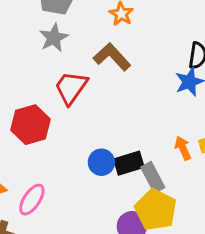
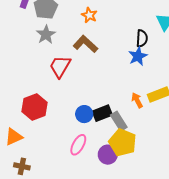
red hexagon: (30, 125) -> (35, 107), moved
pink ellipse: (32, 200) -> (78, 145), moved

